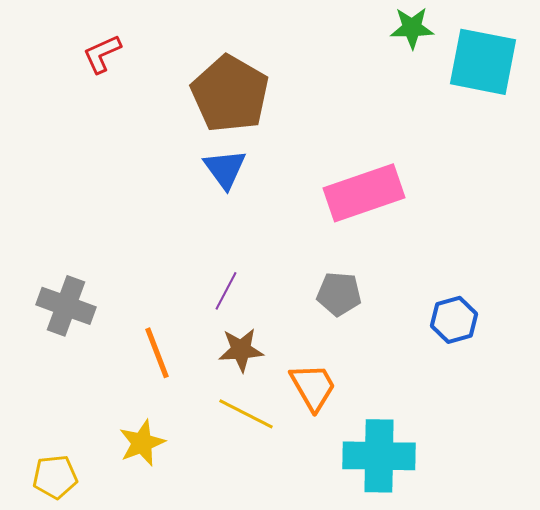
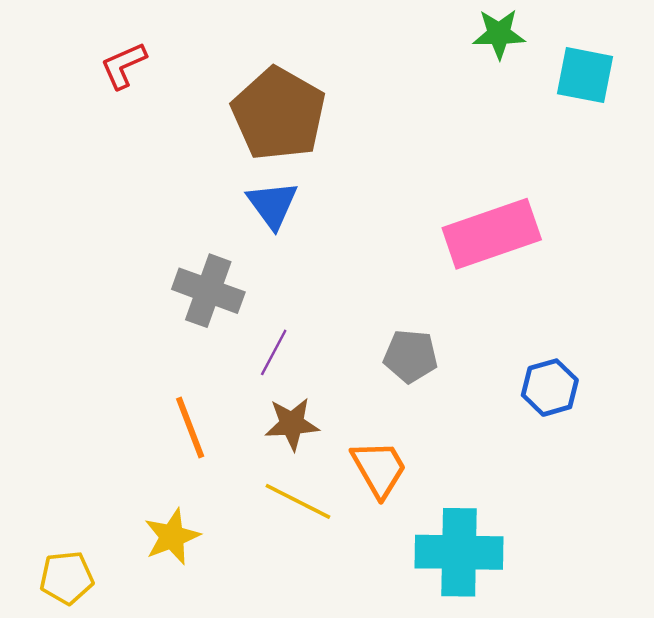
cyan square: (483, 62) -> (585, 75), size x0.7
pink rectangle: (364, 193) -> (492, 234), moved
gray cross: (66, 306) -> (208, 291), moved

